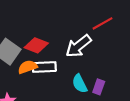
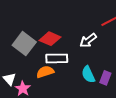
white arrow: (78, 46) -> (88, 40), size x0.7
orange semicircle: (28, 67) -> (45, 72), moved

